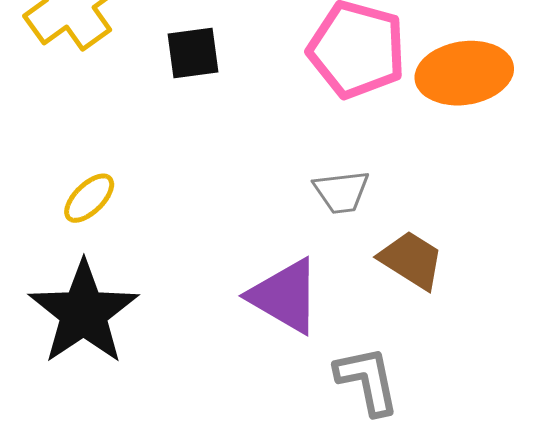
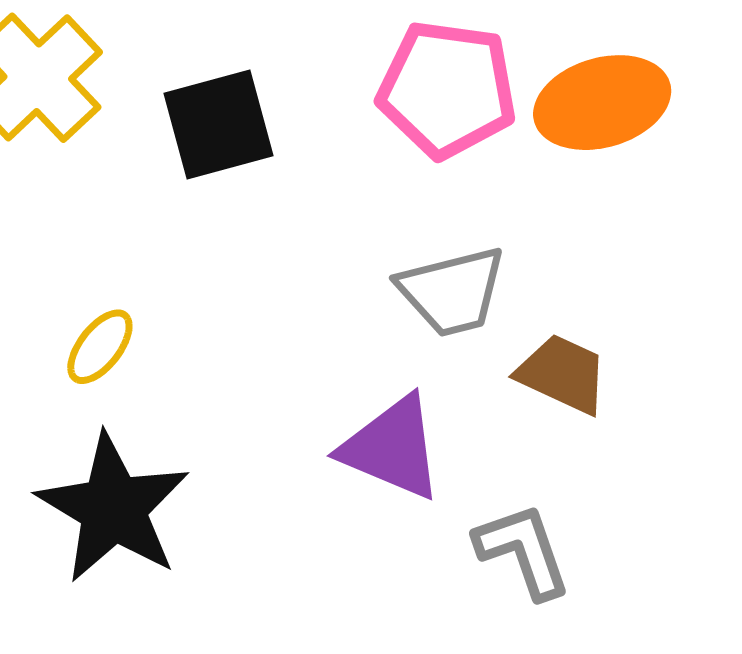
black square: (193, 53) -> (219, 124), size x1.4
gray trapezoid: (341, 192) -> (452, 291), size x1.4

